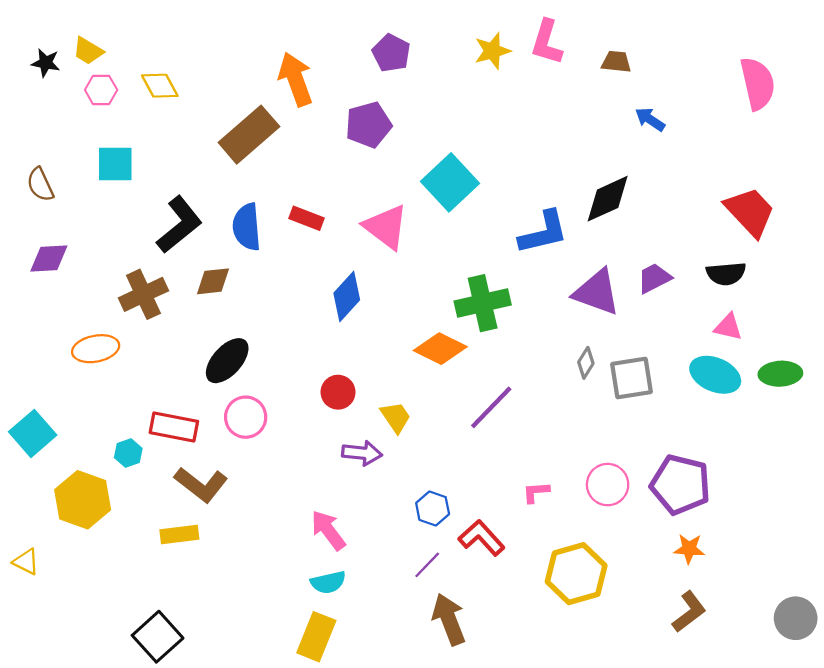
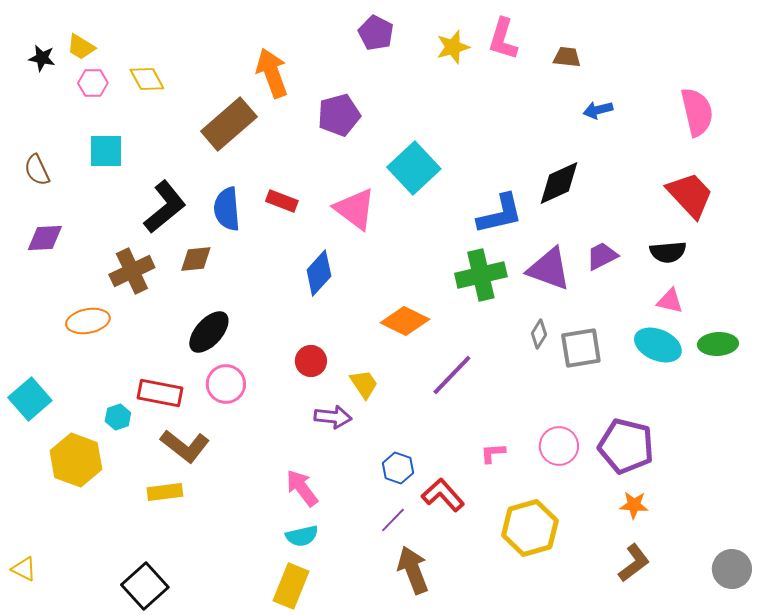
purple pentagon: (391, 53) -> (376, 33), moved
pink semicircle: (758, 83) -> (697, 112), moved
blue arrow: (650, 119) -> (598, 110), turned -48
green cross: (483, 303) -> (481, 275), moved
yellow triangle: (26, 562) -> (24, 569), moved

